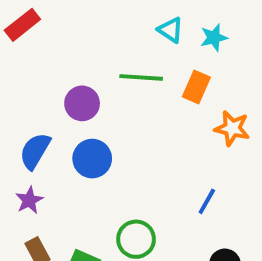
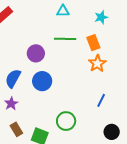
cyan triangle: (170, 30) -> (63, 11), moved, turned -32
orange rectangle: (196, 87) -> (93, 43), turned -42
orange star: (232, 128) -> (97, 63), moved, turned 30

